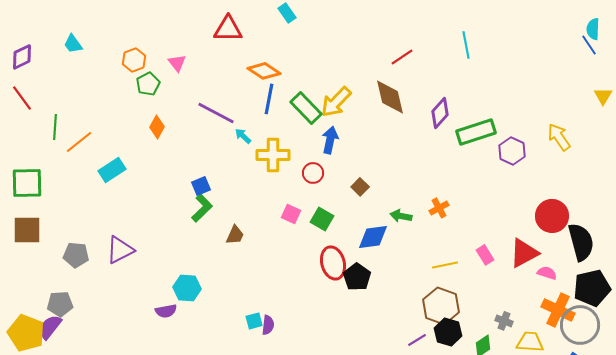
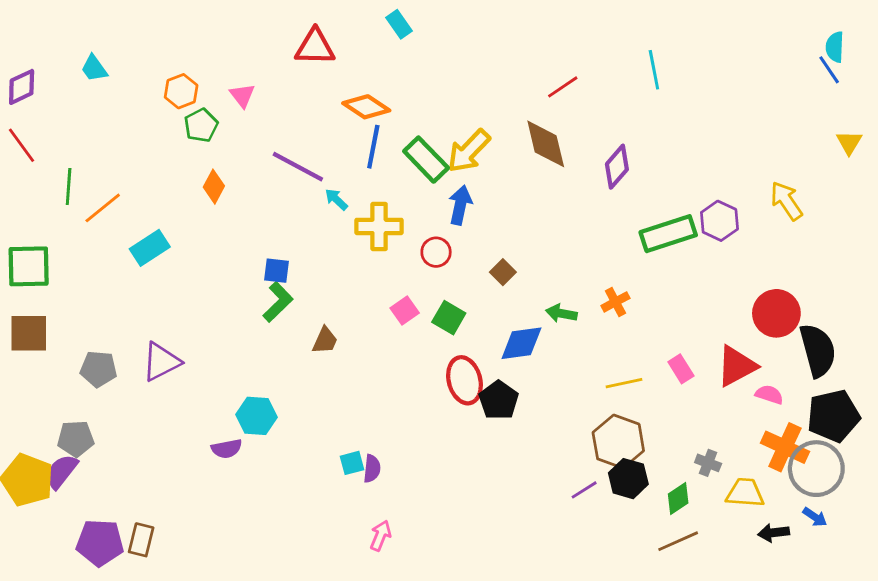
green rectangle: (476, 132) -> (668, 234), moved
blue square: (201, 186) -> (276, 271), turned 30
pink square: (291, 214) -> (405, 310), turned 30

